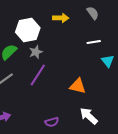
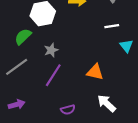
gray star: (36, 52) -> (51, 50), moved
purple line: (38, 75) -> (53, 75), moved

